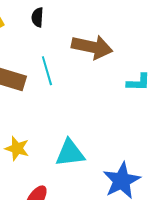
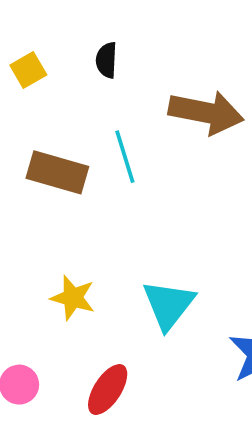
cyan triangle: (70, 153) -> (169, 305), turned -44

